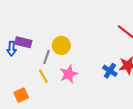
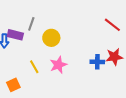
gray line: (46, 57) -> (31, 24), moved
blue cross: (110, 71) -> (97, 62), turned -32

